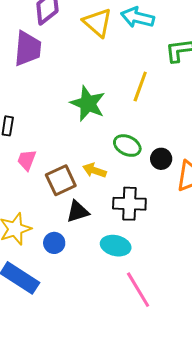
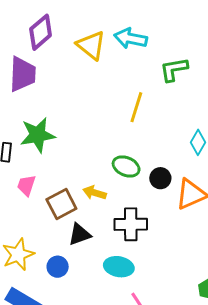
green star: (88, 103) -> (38, 135), moved, turned -30

